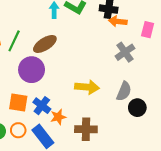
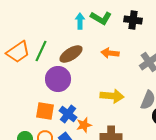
orange arrow: (118, 21) -> (110, 53), moved

